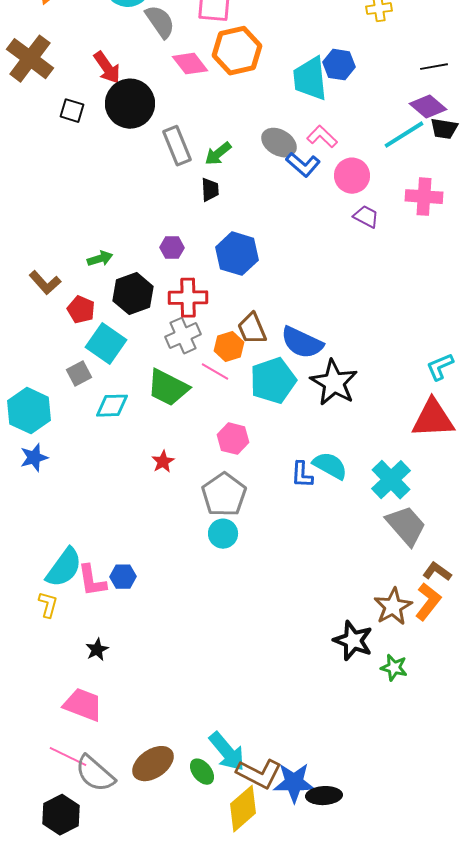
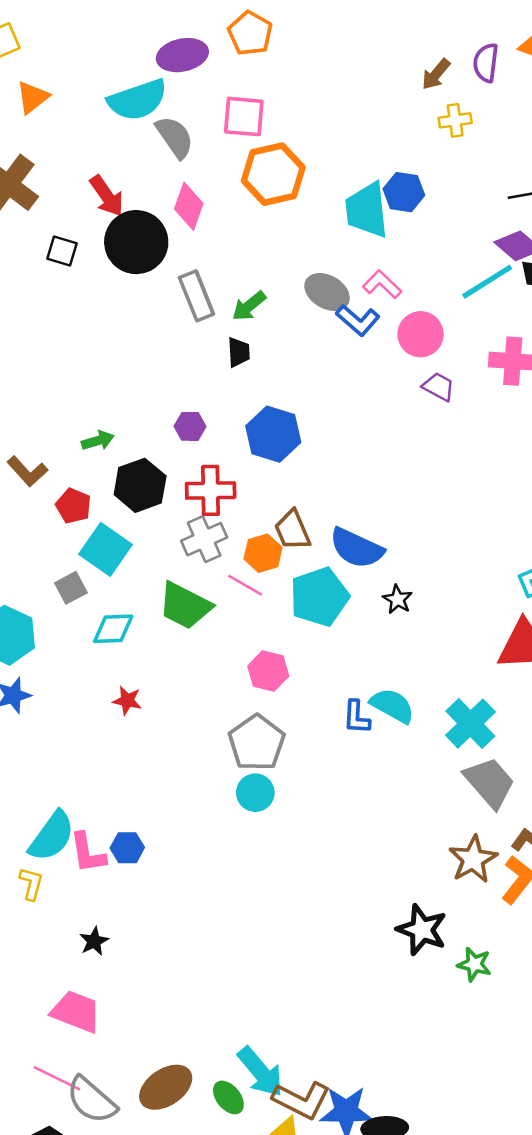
pink diamond: (190, 64) -> (189, 206), moved, turned 57
black star: (334, 383) -> (397, 599), size x0.5
red star: (163, 462) -> (127, 700), moved, turned -30
brown star: (393, 607) -> (473, 859), moved

